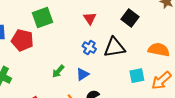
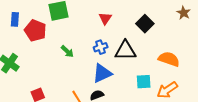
blue cross: (89, 48) -> (101, 47), turned 32
green arrow: (58, 71) -> (67, 51), moved, turned -96
blue triangle: (83, 74) -> (102, 73), moved, size x1.5

